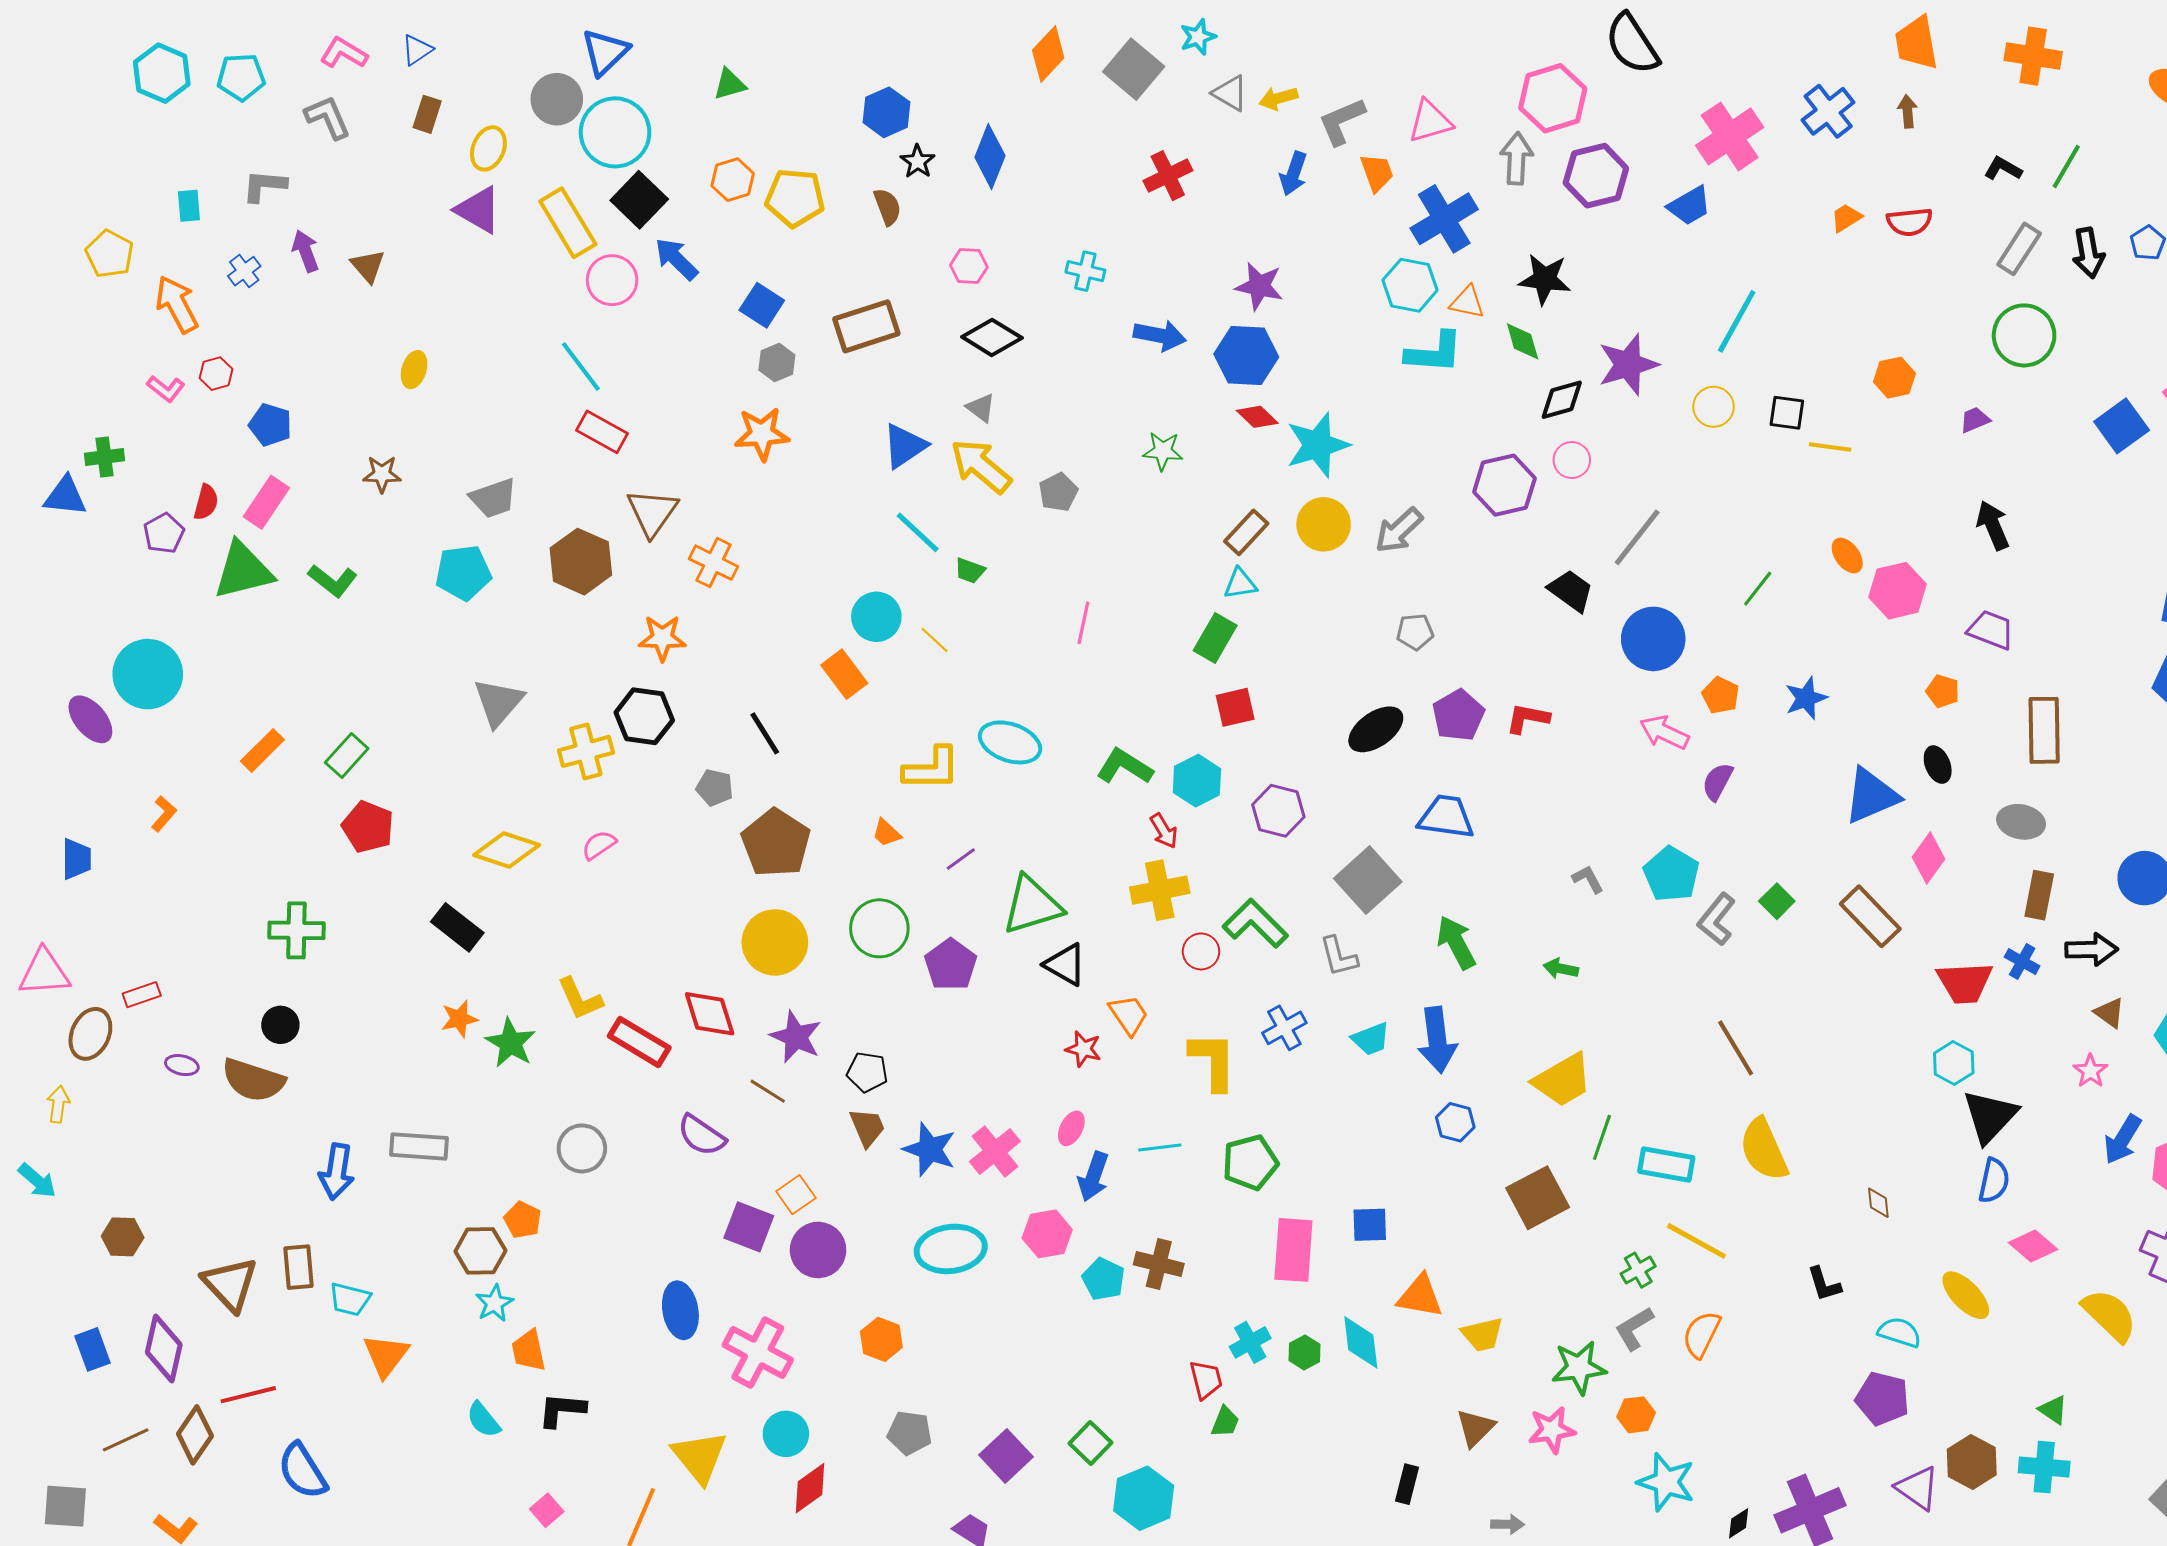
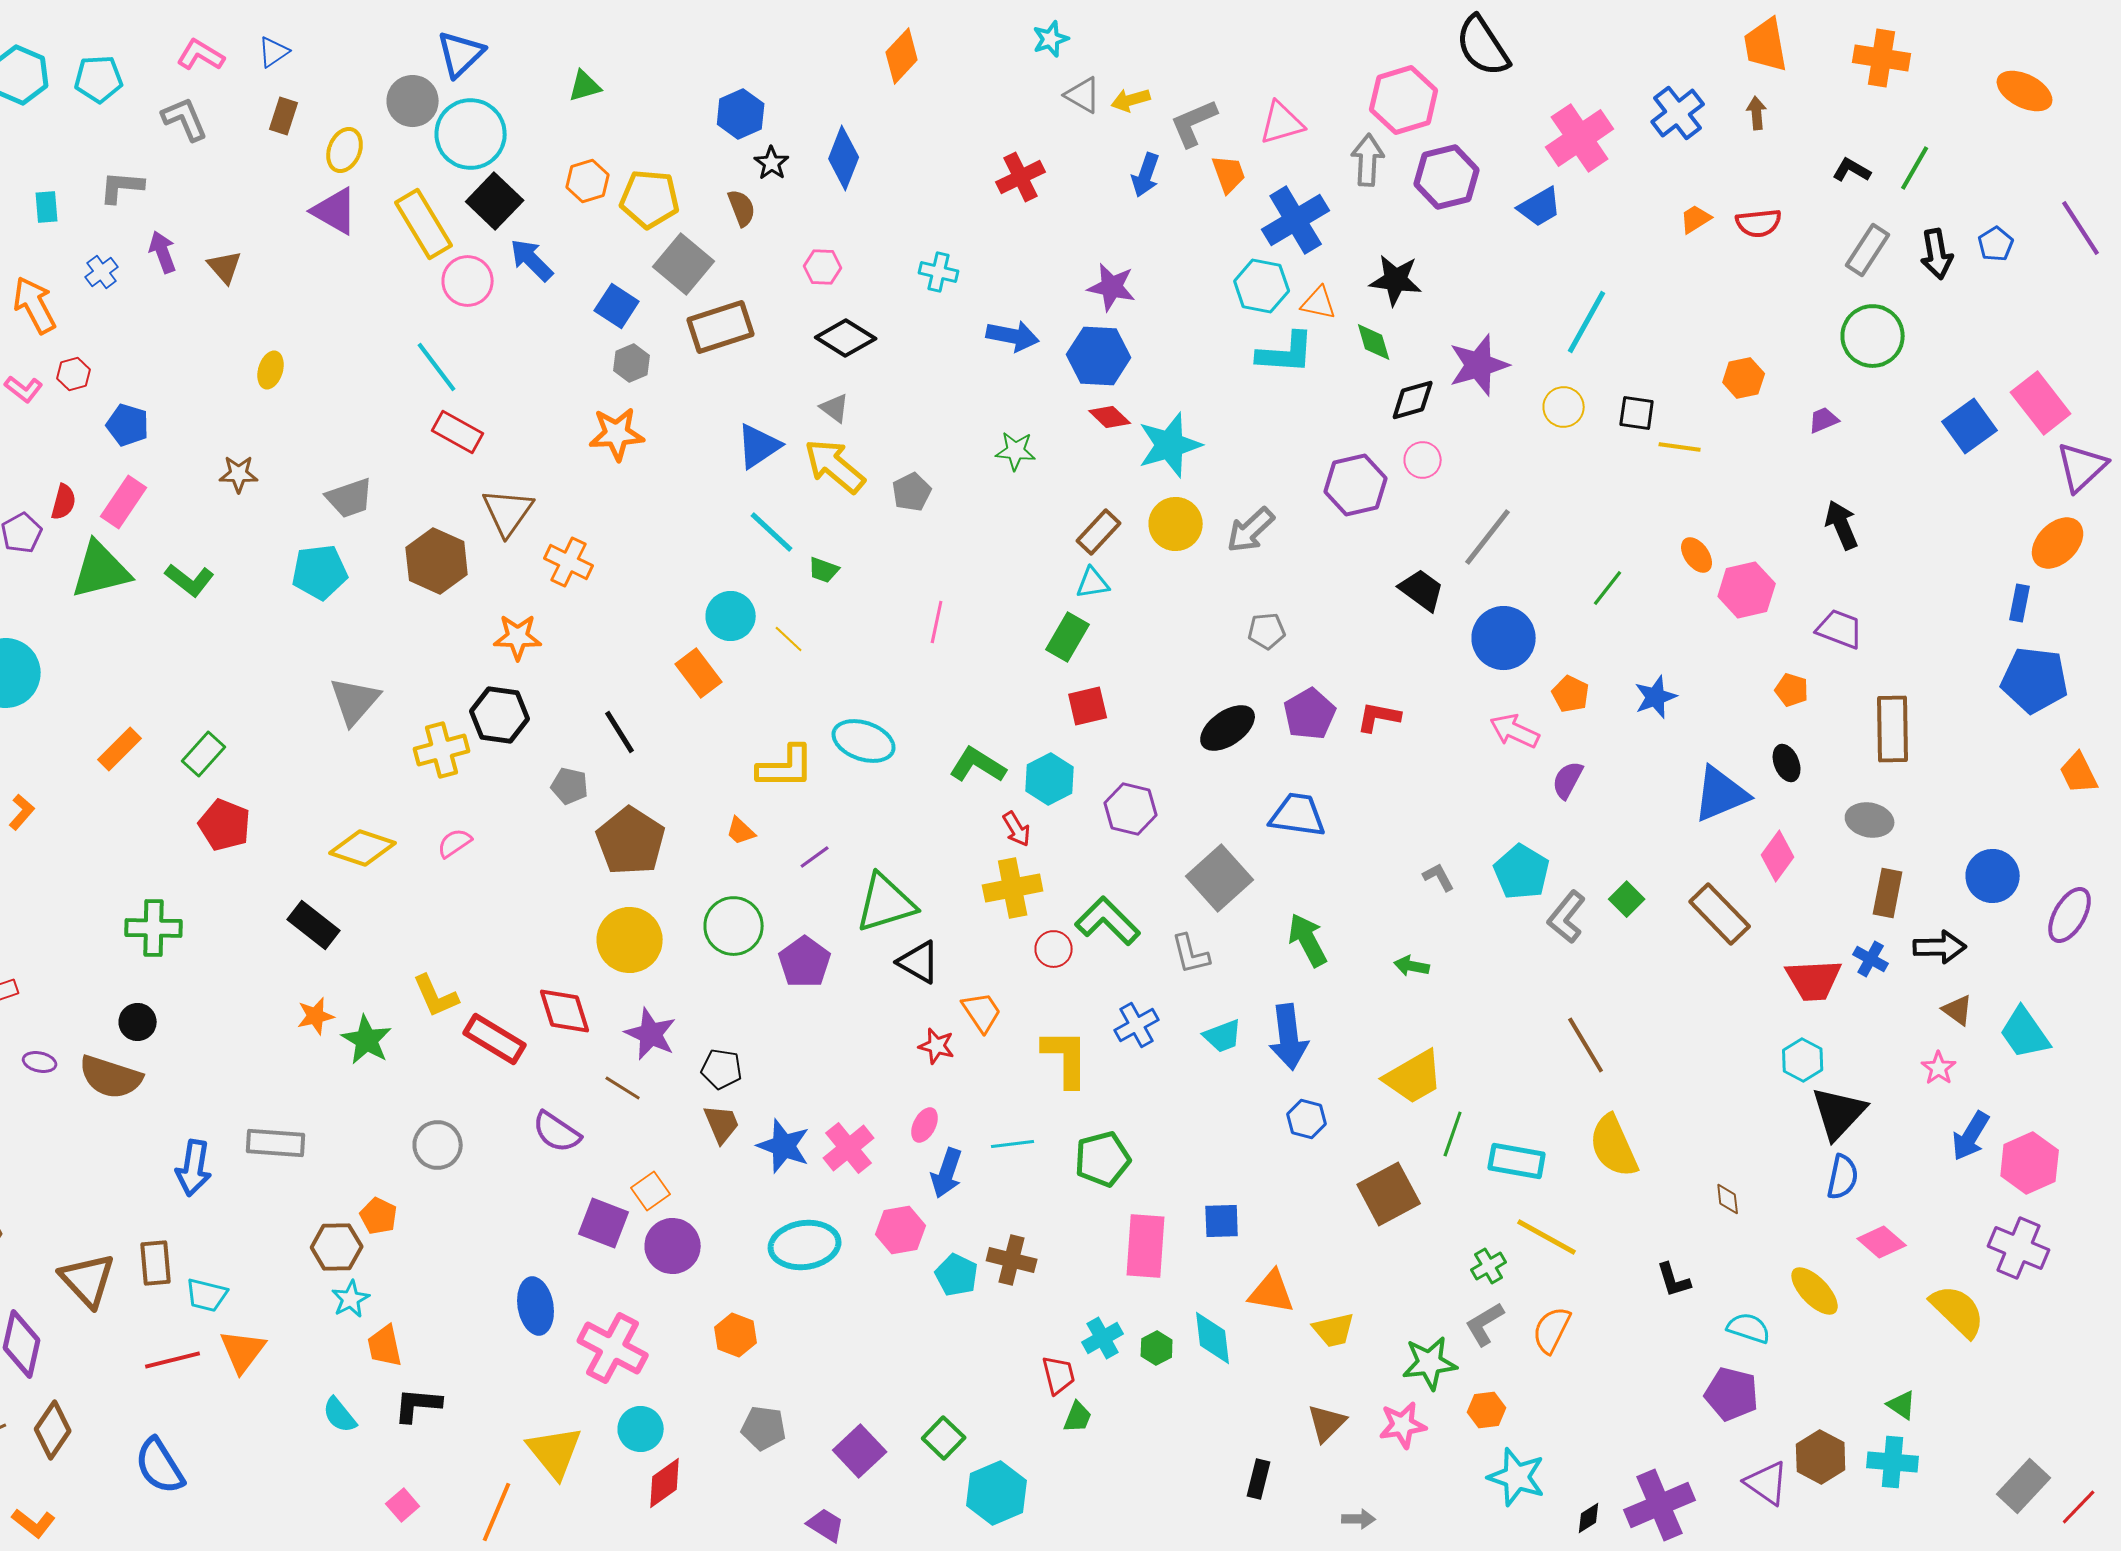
gray square: (1134, 69) -> (684, 264), moved
red line: (248, 1395) -> (173, 1360), moved

